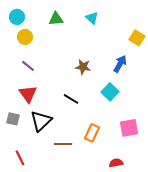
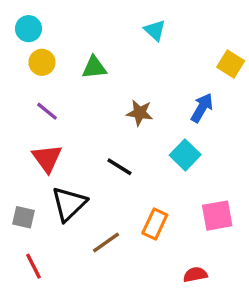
green triangle: (56, 19) -> (94, 67), moved
gray square: (13, 119) -> (23, 217), moved
brown line: (63, 144) -> (106, 243), turned -36

